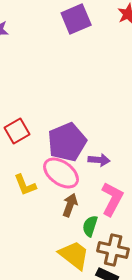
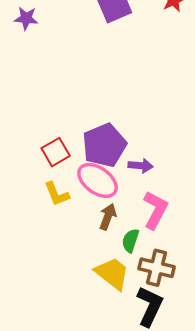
red square: (17, 131) -> (56, 152), moved

